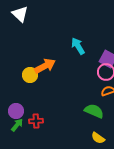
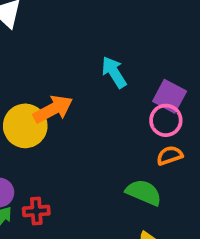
yellow circle: (30, 75) -> (25, 126), size x1.5

